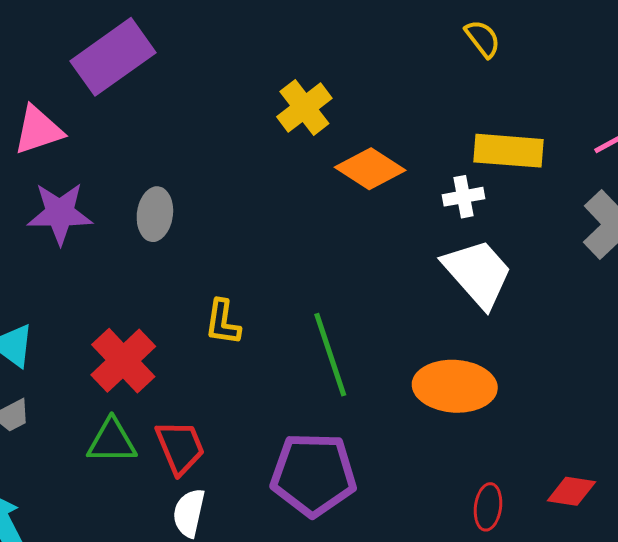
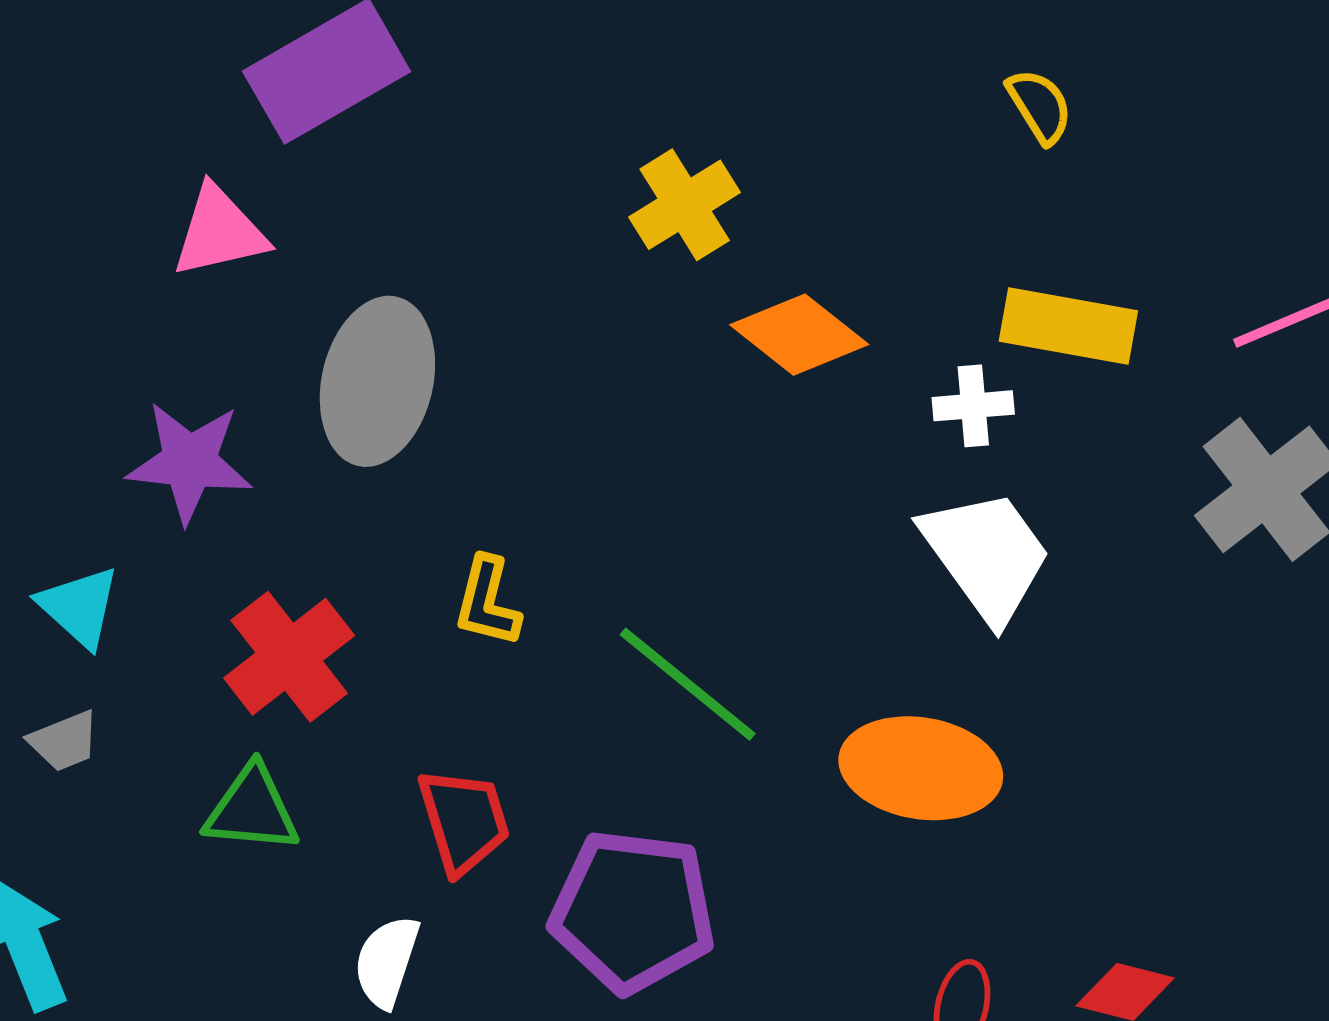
pink triangle: (38, 130) -> (219, 232), moved
purple star: (60, 213) -> (189, 462), moved
gray ellipse: (155, 214) -> (377, 381), size x1.6
green line: (330, 355) -> (688, 684), turned -38
red trapezoid: (180, 447) -> (464, 821), moved

